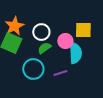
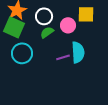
cyan semicircle: (75, 53) -> (78, 52), moved
cyan circle: (33, 69) -> (22, 53), moved

